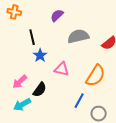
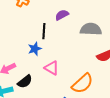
gray semicircle: (78, 36) -> (91, 29), moved
black line: (32, 37) -> (44, 31), moved

